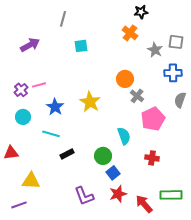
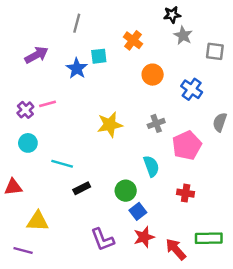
orange cross: (130, 33) -> (133, 40), moved
gray star: (155, 50) -> (183, 35), moved
blue cross: (173, 73) -> (192, 89), moved, turned 36
orange circle: (125, 79) -> (153, 75), moved
gray cross: (137, 96) -> (156, 123), moved, turned 32
yellow star: (90, 102) -> (110, 125), turned 30
blue star: (55, 107) -> (77, 68), moved
purple line: (19, 205) -> (23, 251), turned 35

